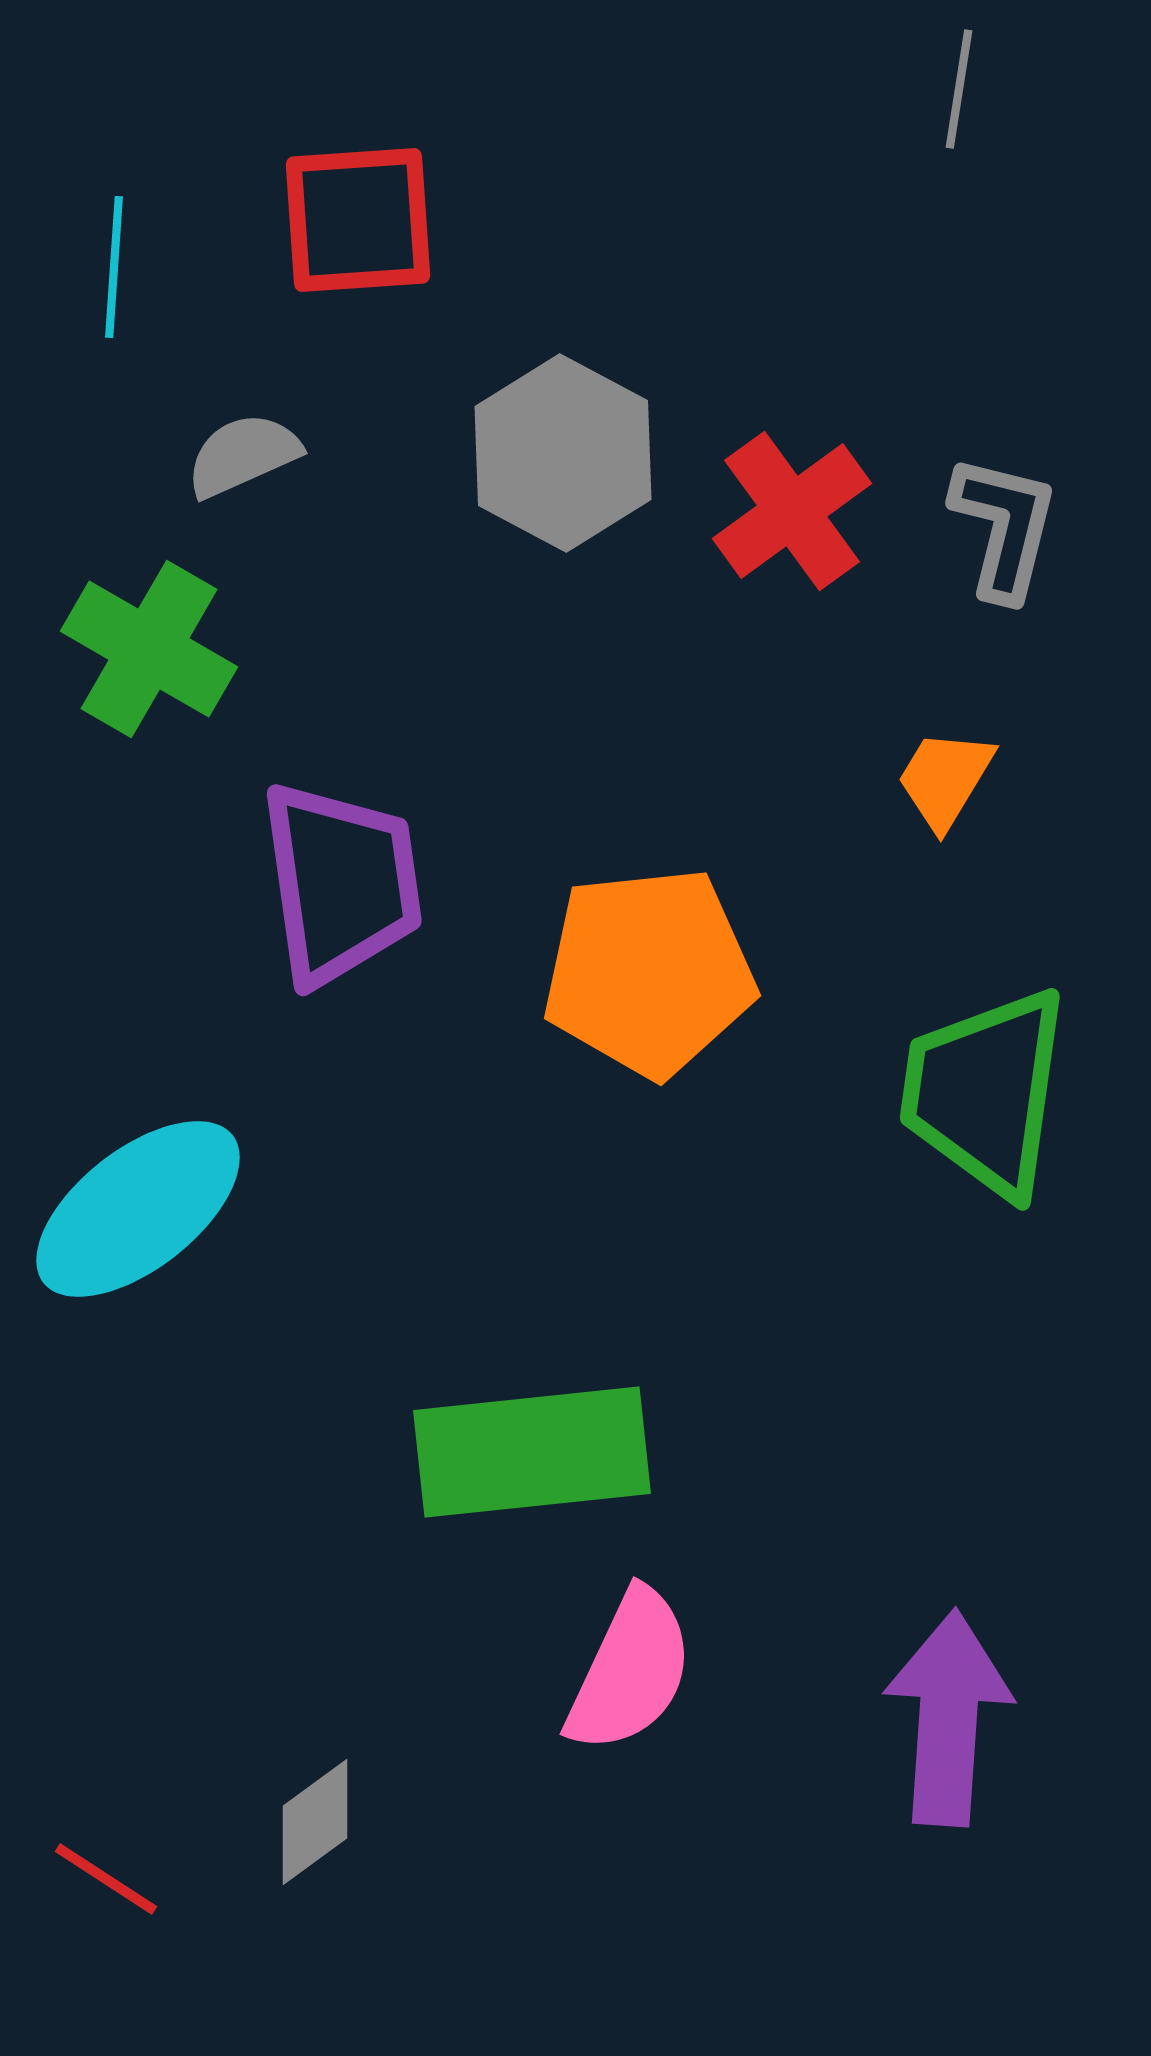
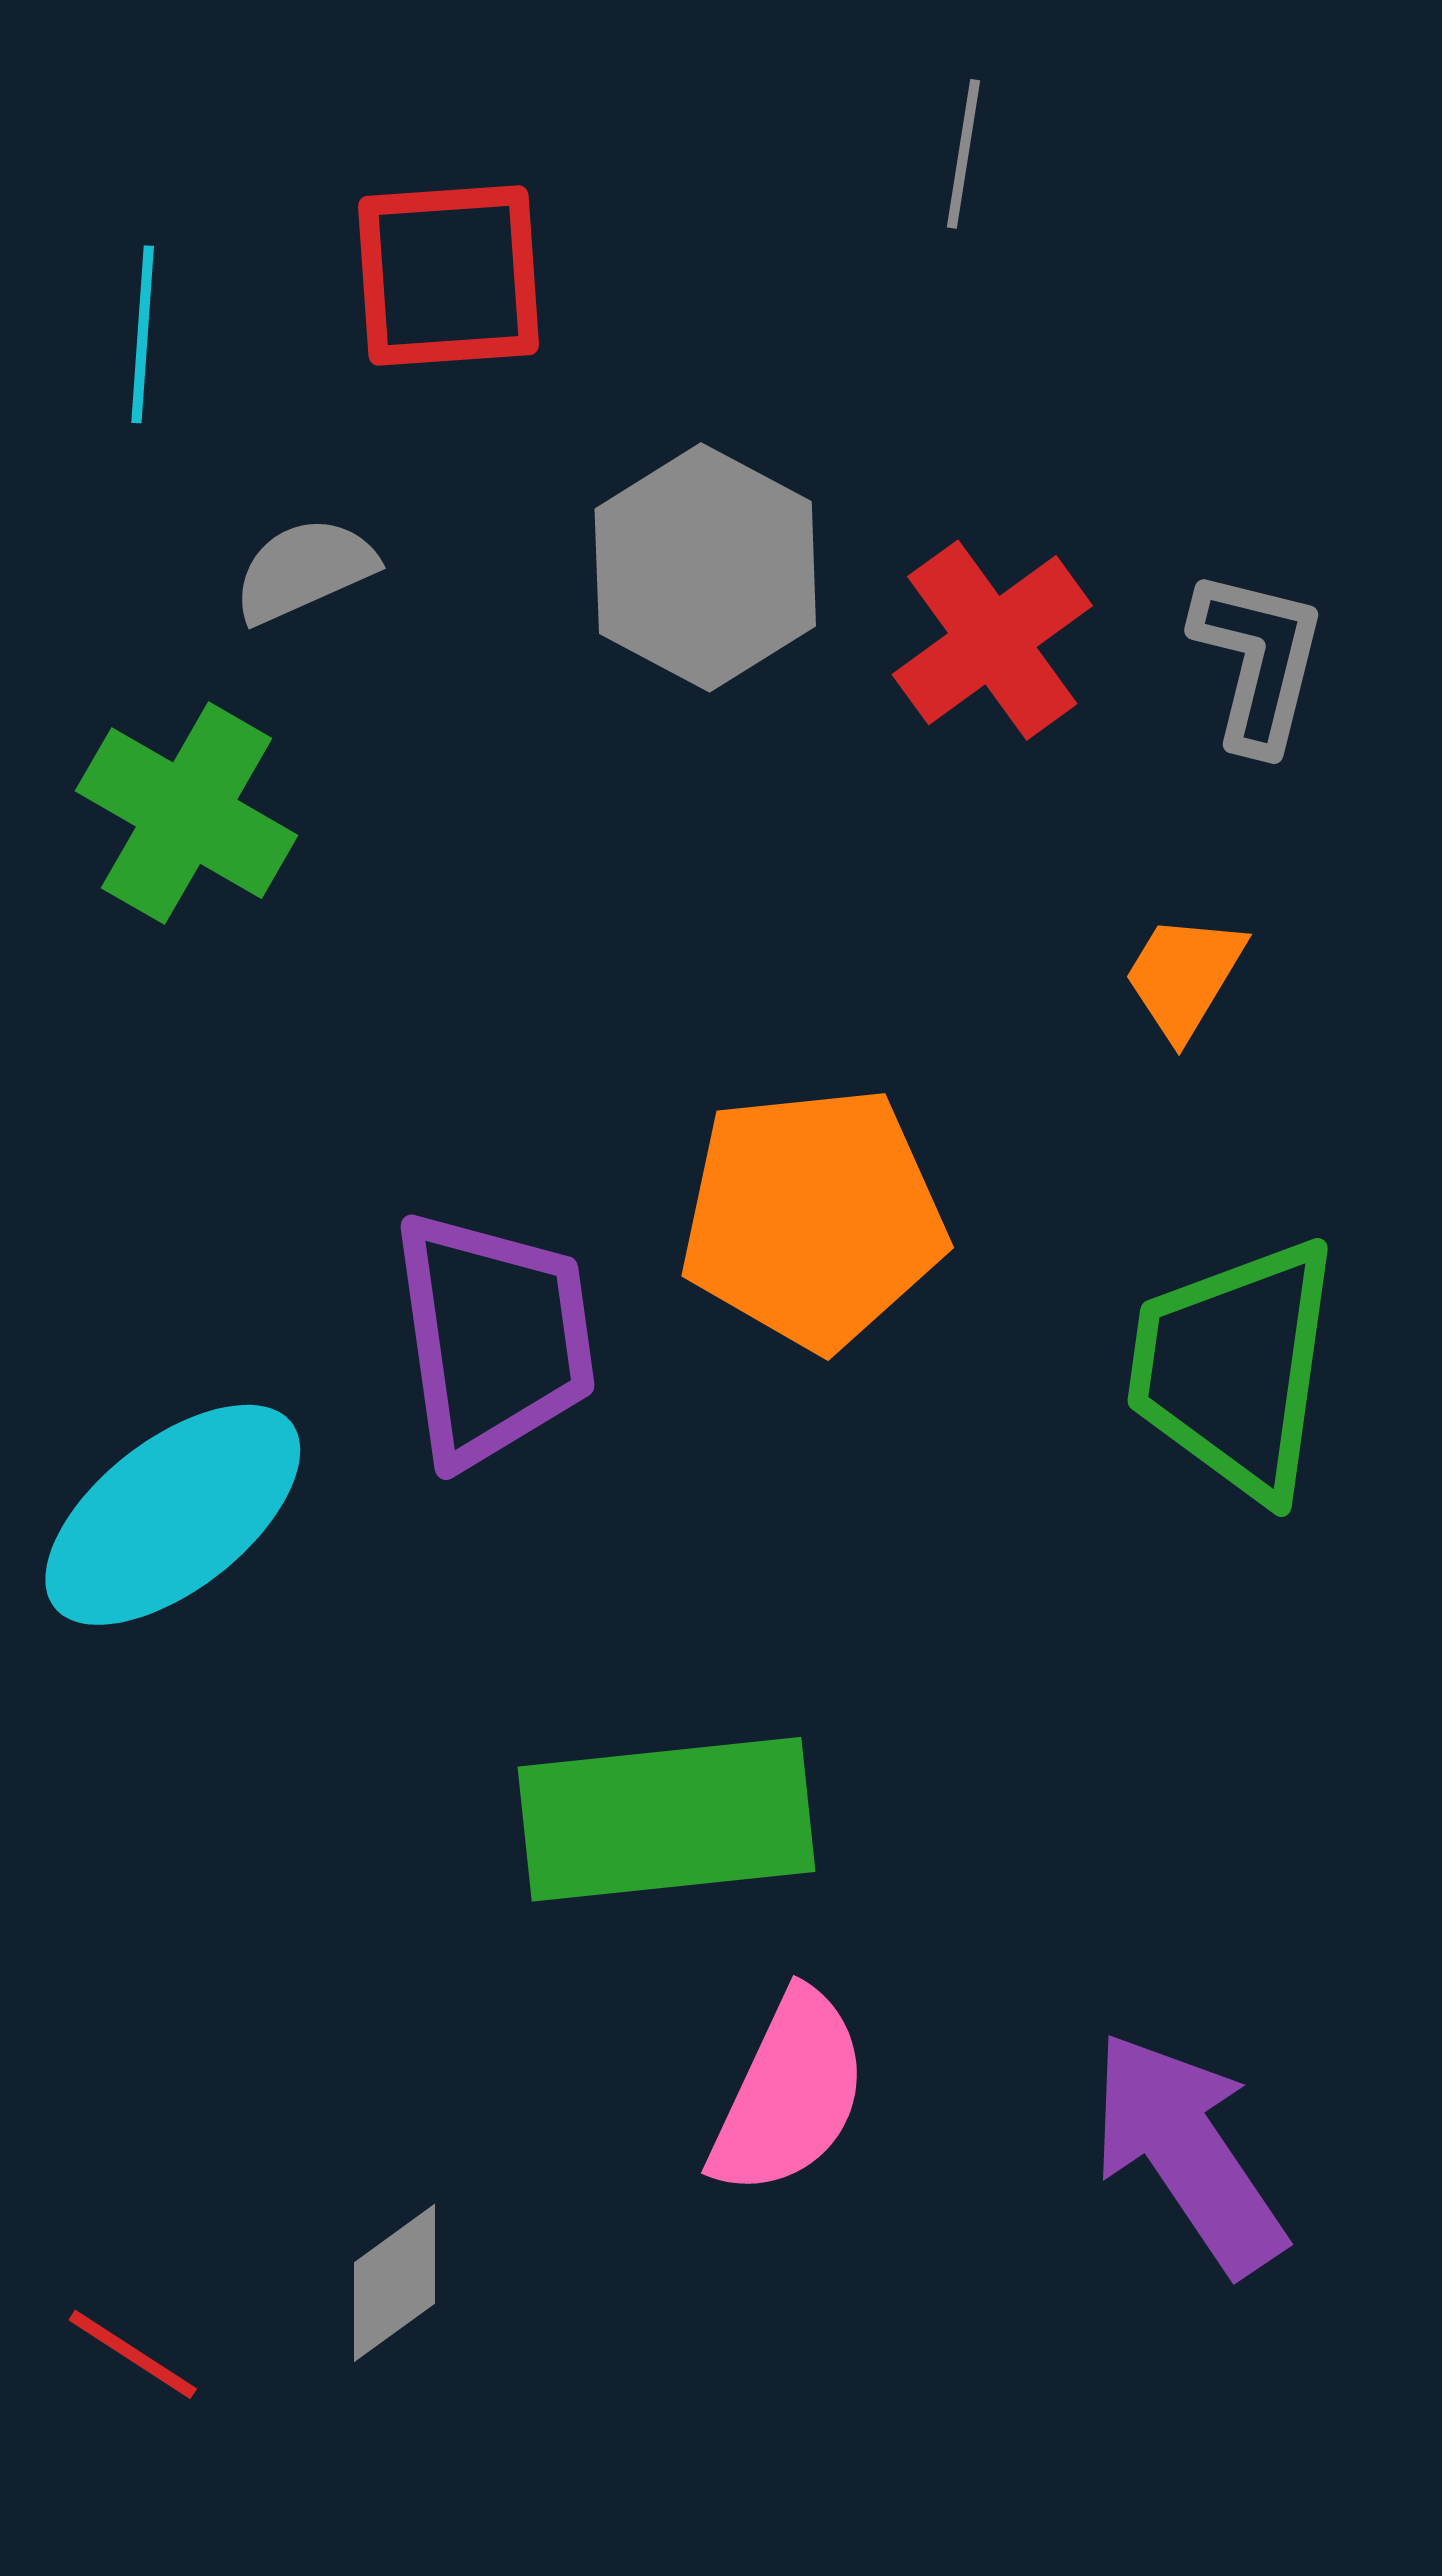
gray line: (959, 89) -> (963, 154), moved
purple trapezoid: (341, 883) -> (494, 1338), moved
purple arrow: (948, 1718) -> (1188, 2153), turned -38

